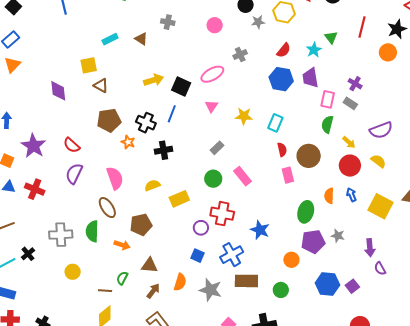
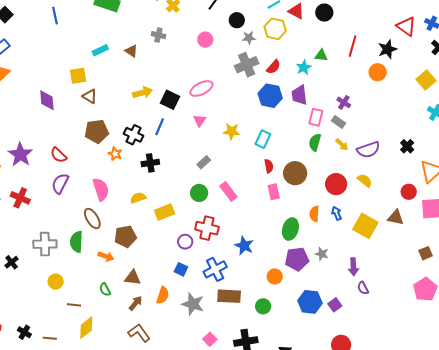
green triangle: (331, 37) -> (321, 55), turned -48
gray cross: (240, 55) -> (247, 65), moved, size x1.6
yellow arrow: (349, 142) -> (342, 145), moved
green semicircle: (122, 278) -> (105, 289), turned -56
brown line: (105, 291) -> (74, 305), moved

